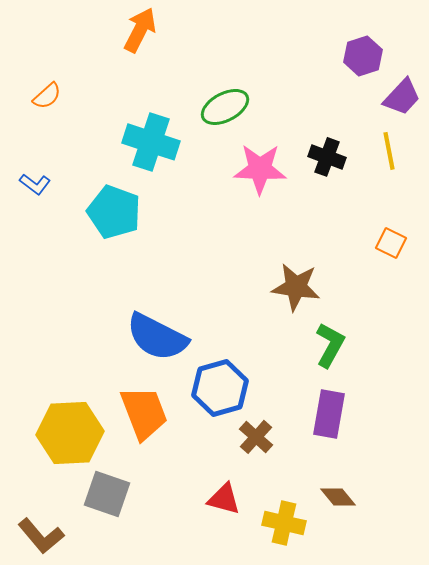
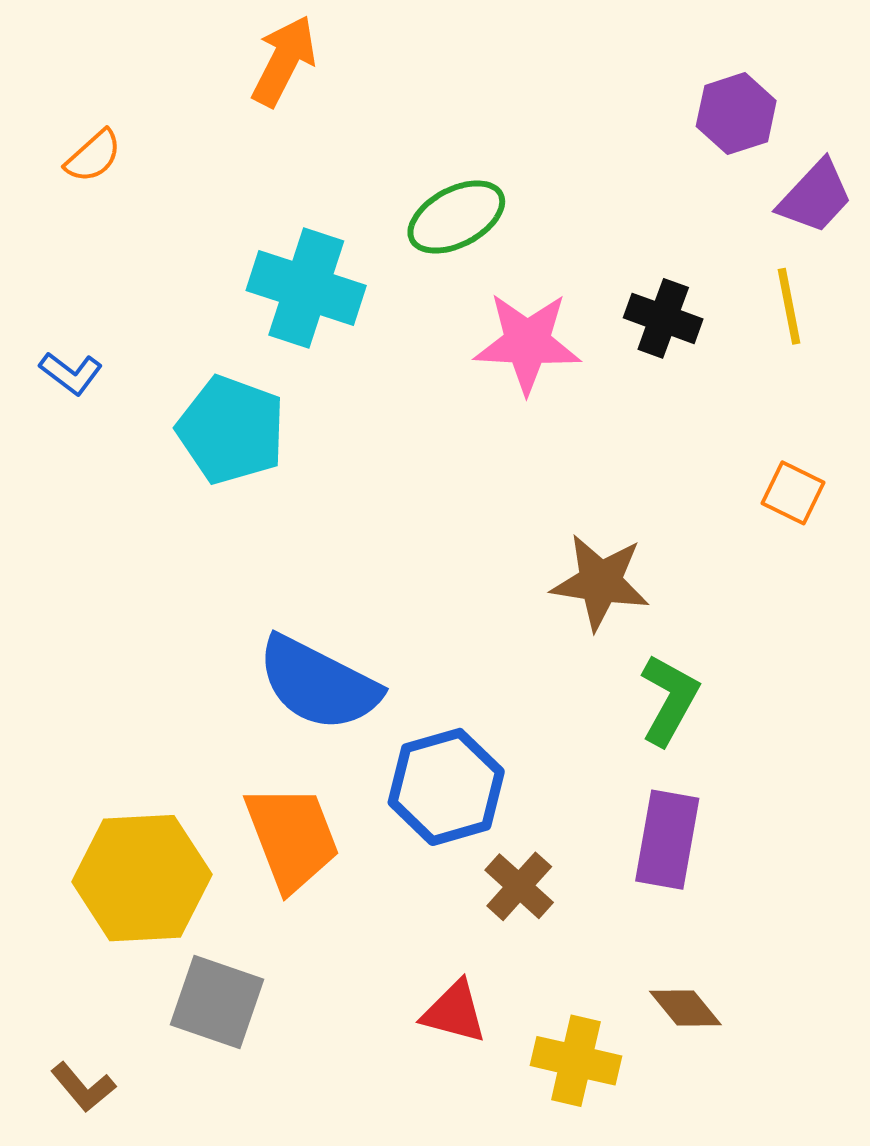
orange semicircle: (47, 96) -> (93, 156), moved
brown L-shape: (41, 536) -> (83, 1087), size x0.7

